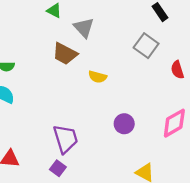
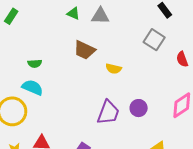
gray triangle: (84, 28) -> (100, 16), moved, turned -42
purple trapezoid: (66, 139) -> (108, 112), moved, turned 40

